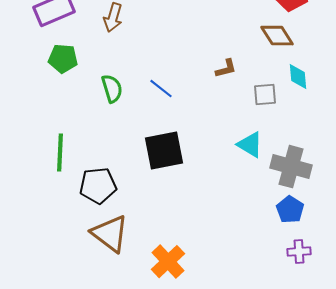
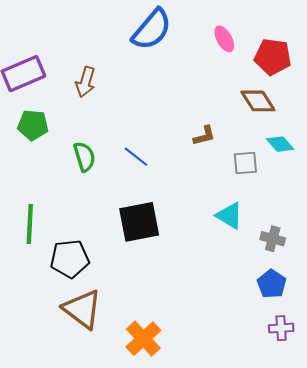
cyan diamond: (298, 77) -> (280, 144), turned -36
gray cross: (291, 167) -> (273, 239), size x0.6

